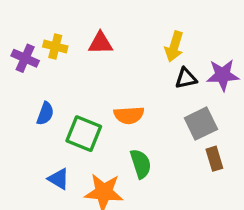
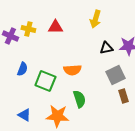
yellow arrow: (174, 46) -> (95, 19), moved
blue triangle: (59, 179) -> (24, 115), moved

